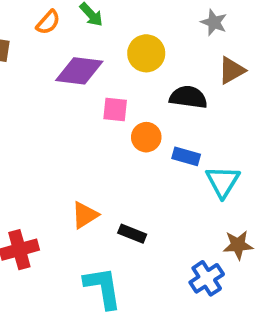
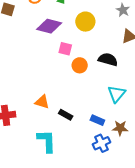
black semicircle: (188, 97) -> (108, 59), moved
blue rectangle: (186, 156) -> (97, 120), moved
orange triangle: (85, 215) -> (42, 102), turned 42

